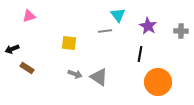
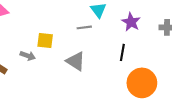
gray arrow: (75, 74) -> (28, 56), moved
gray triangle: (99, 77) -> (76, 61), moved

